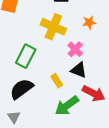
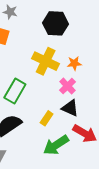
orange star: (89, 22) -> (74, 63), moved
yellow rectangle: (57, 81) -> (47, 118), turned 64

